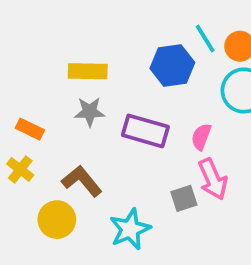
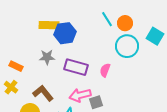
blue hexagon: (172, 65) -> (65, 33), moved
yellow rectangle: (88, 71) -> (49, 25), moved
pink arrow: (213, 179) -> (80, 95), moved, turned 100

